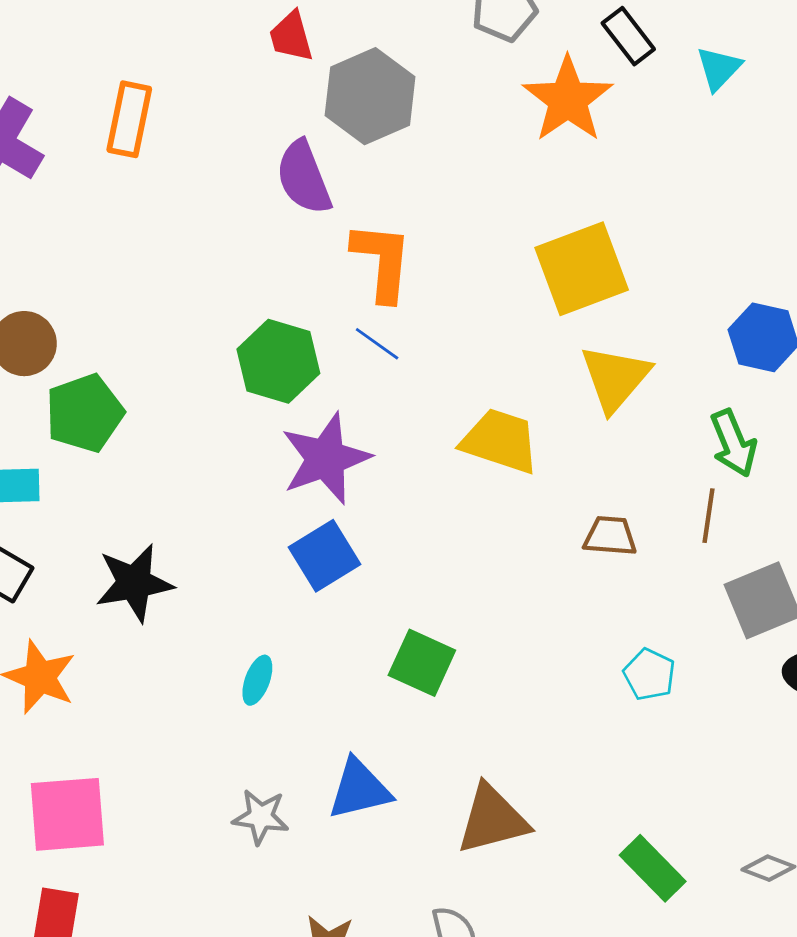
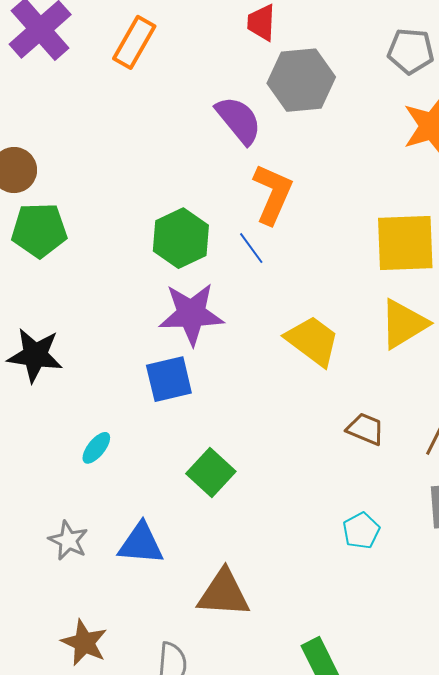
purple semicircle: (304, 177) -> (239, 120), turned 144

